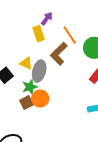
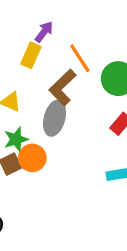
yellow rectangle: (39, 34) -> (31, 55), turned 42
gray ellipse: (39, 71) -> (55, 118), moved

